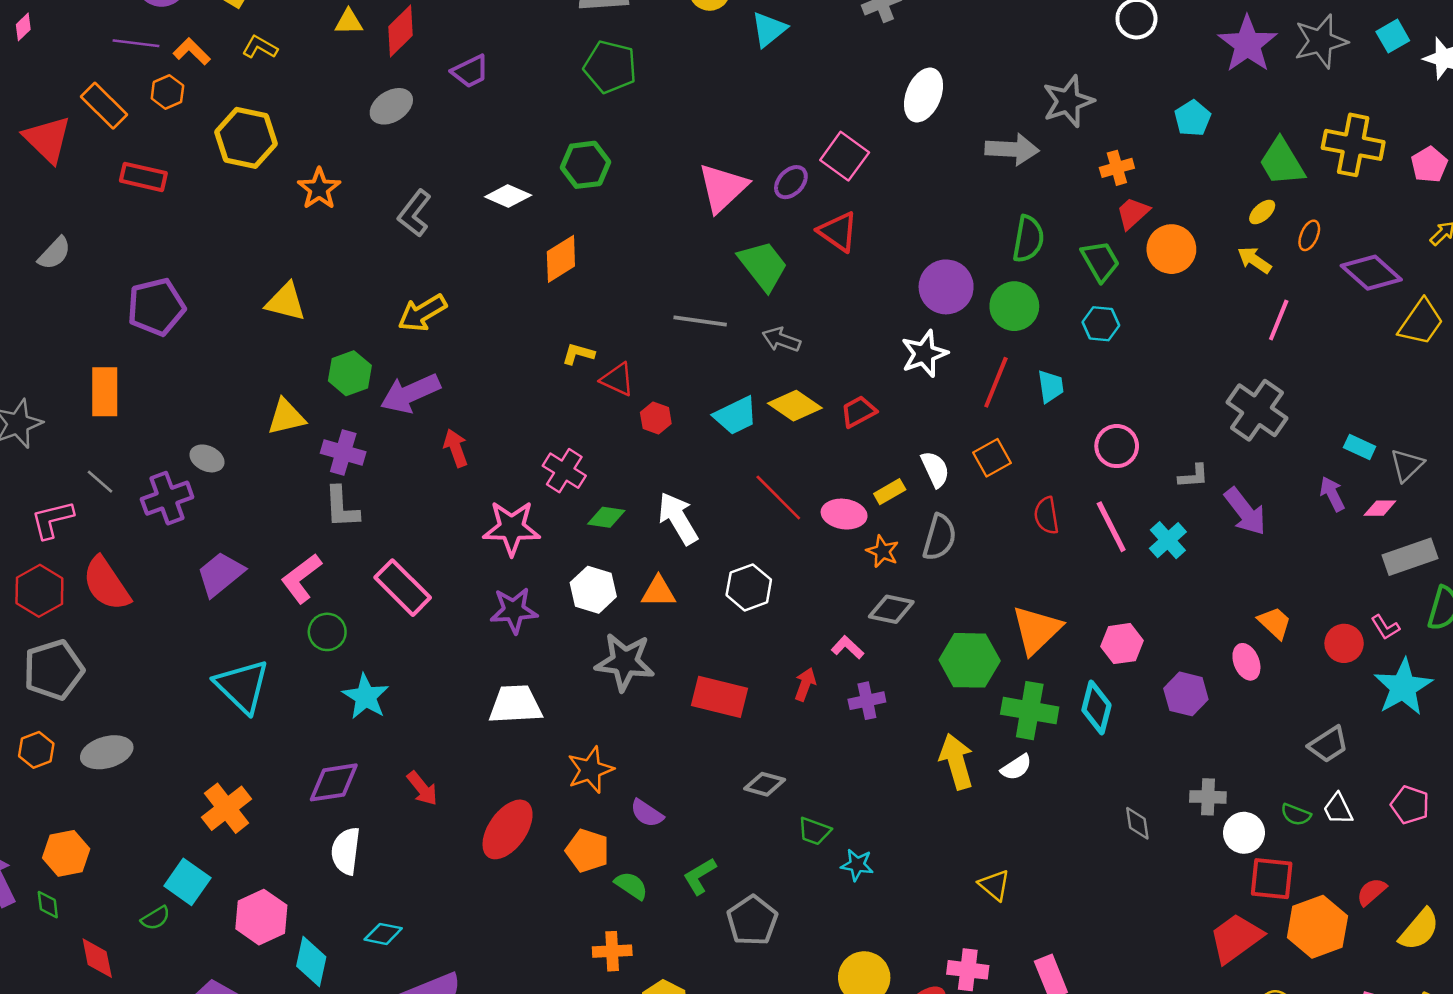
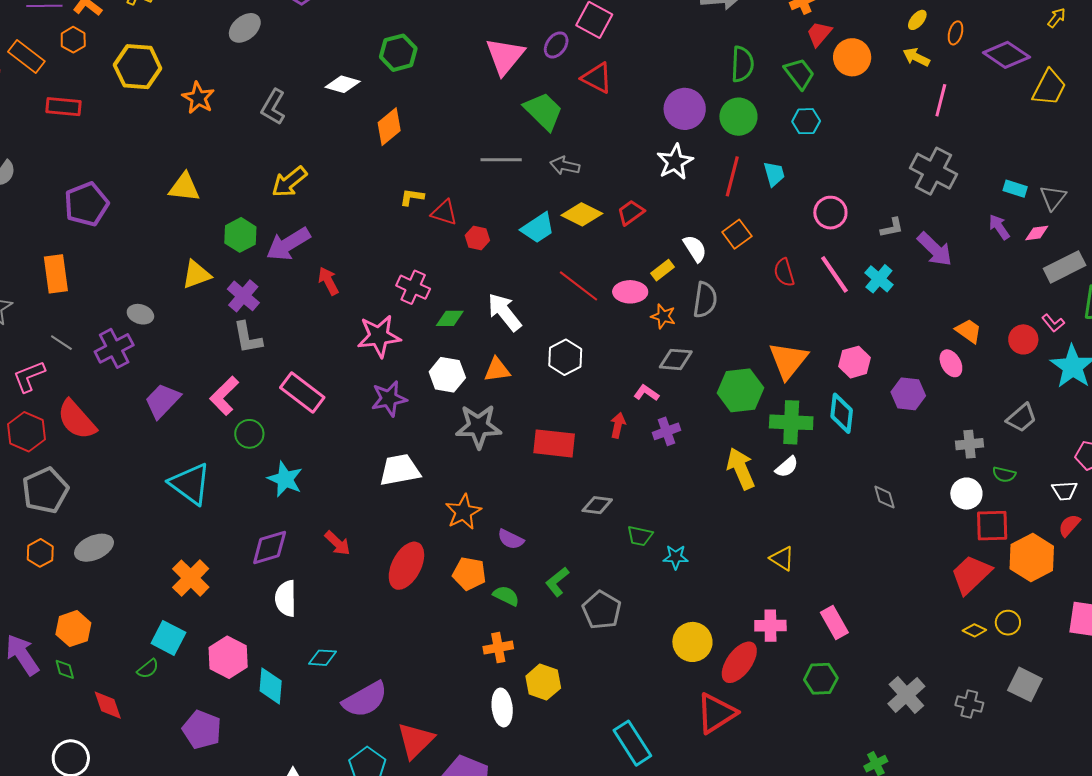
purple cross: (343, 453) -> (243, 296), turned 32
gray cross: (1208, 797) -> (970, 444), moved
white trapezoid: (1338, 809) -> (1065, 491), moved, turned -60

